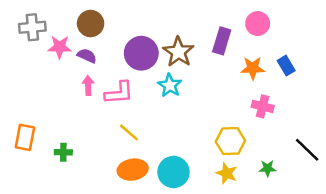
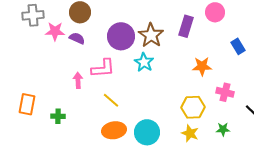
orange star: (253, 68) -> (202, 66), moved
pink arrow: (88, 85) -> (78, 80), moved
pink cross: (263, 106) -> (225, 92), moved

